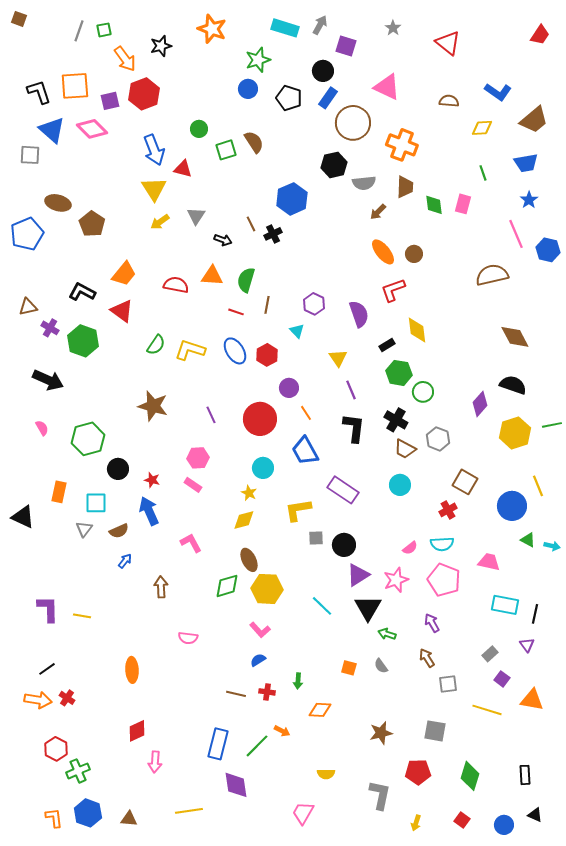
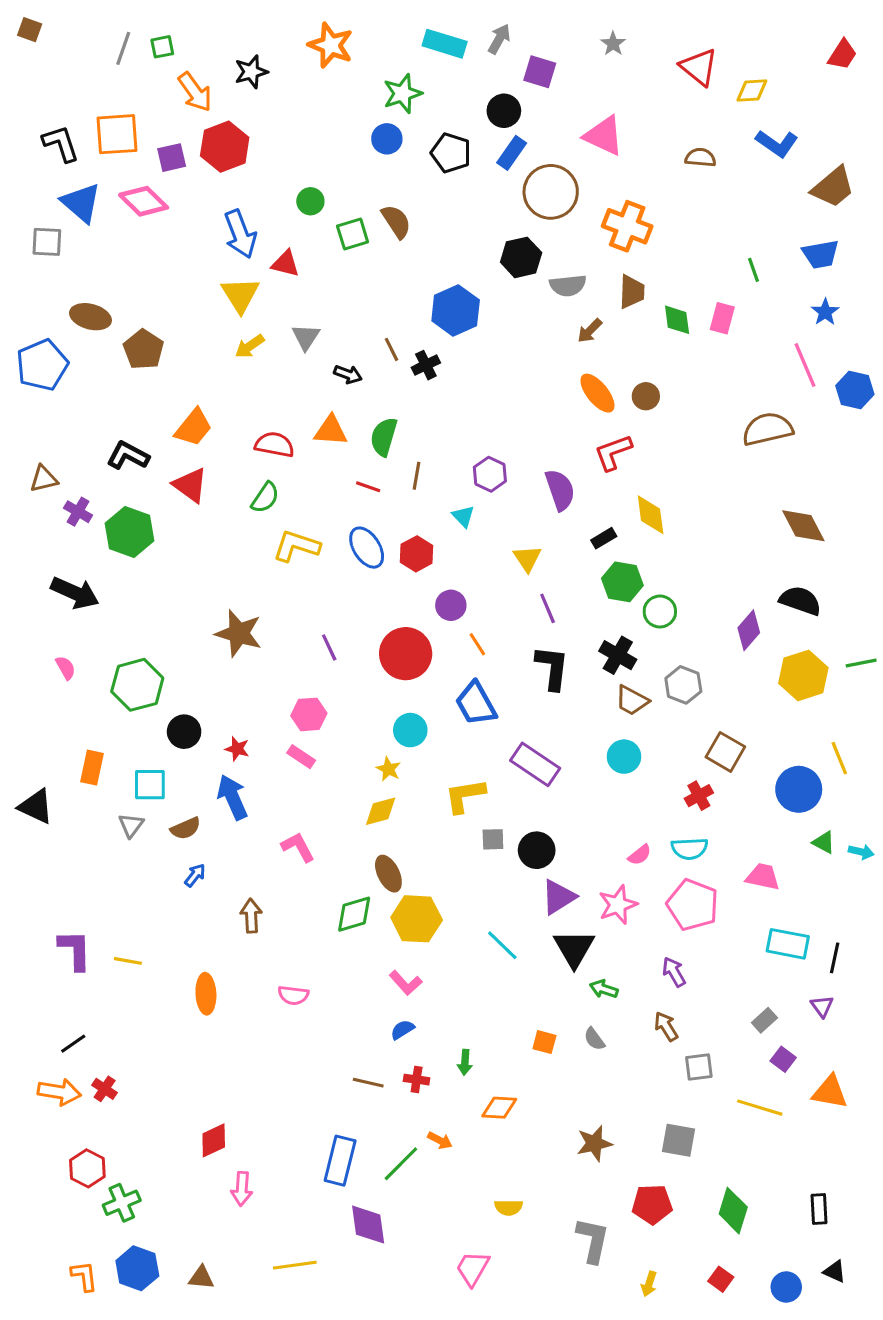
yellow diamond: (482, 128) -> (752, 90), moved
green semicircle: (156, 345) -> (265, 498), moved
orange ellipse: (132, 670) -> (206, 994), moved

